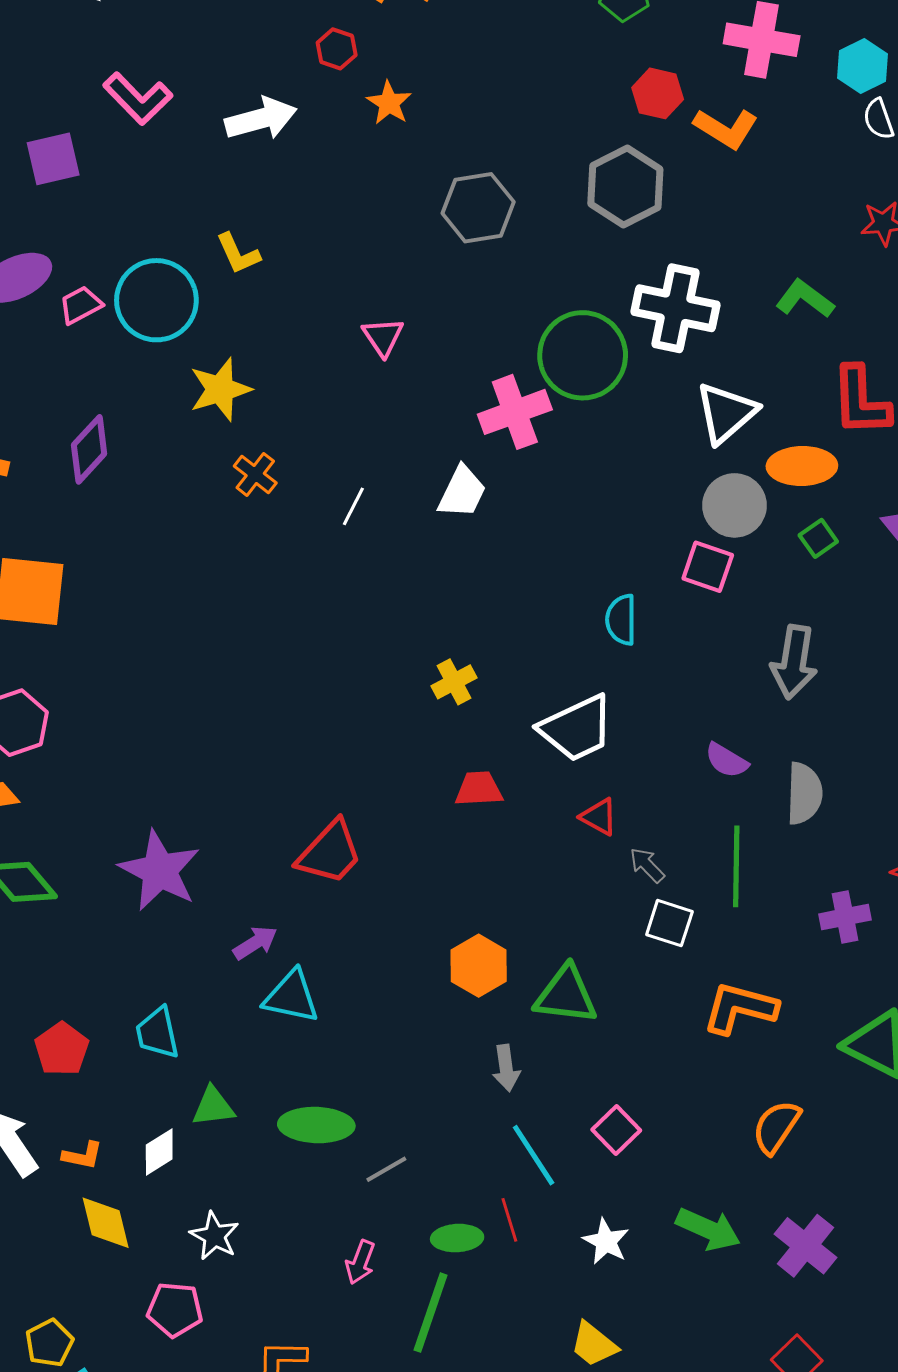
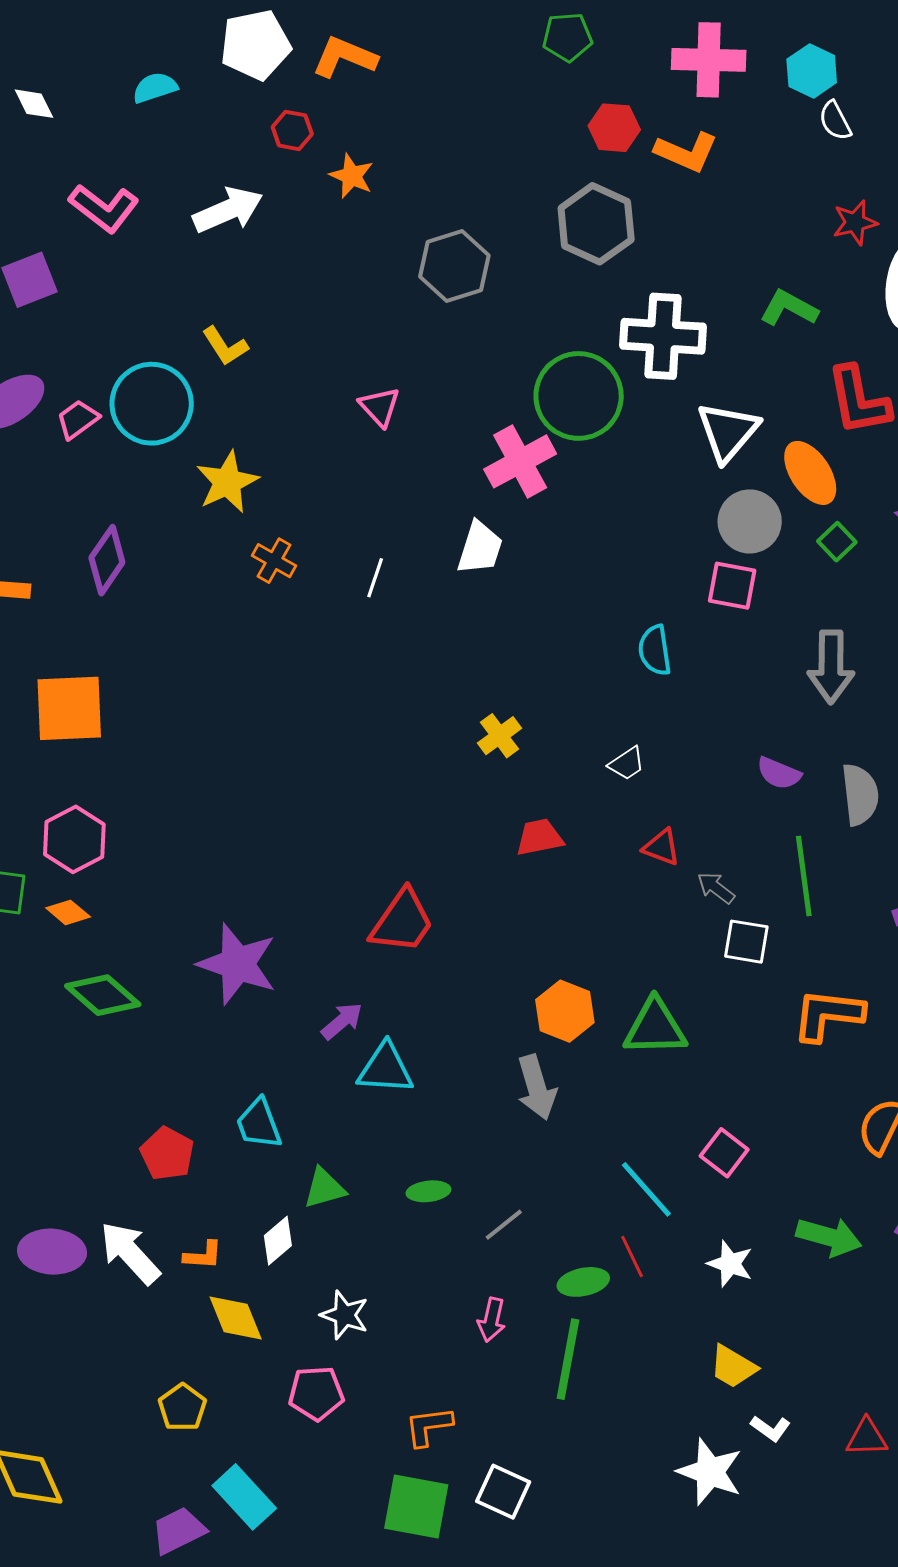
orange ellipse: (802, 466) -> (810, 473), turned 66
white trapezoid: (577, 728) -> (627, 764), size x0.5
gray arrow: (506, 1068) -> (537, 1087), moved, size x1.4
green ellipse: (316, 1125) -> (428, 1191), size x0.6
yellow pentagon: (49, 1343) -> (182, 1407), moved

